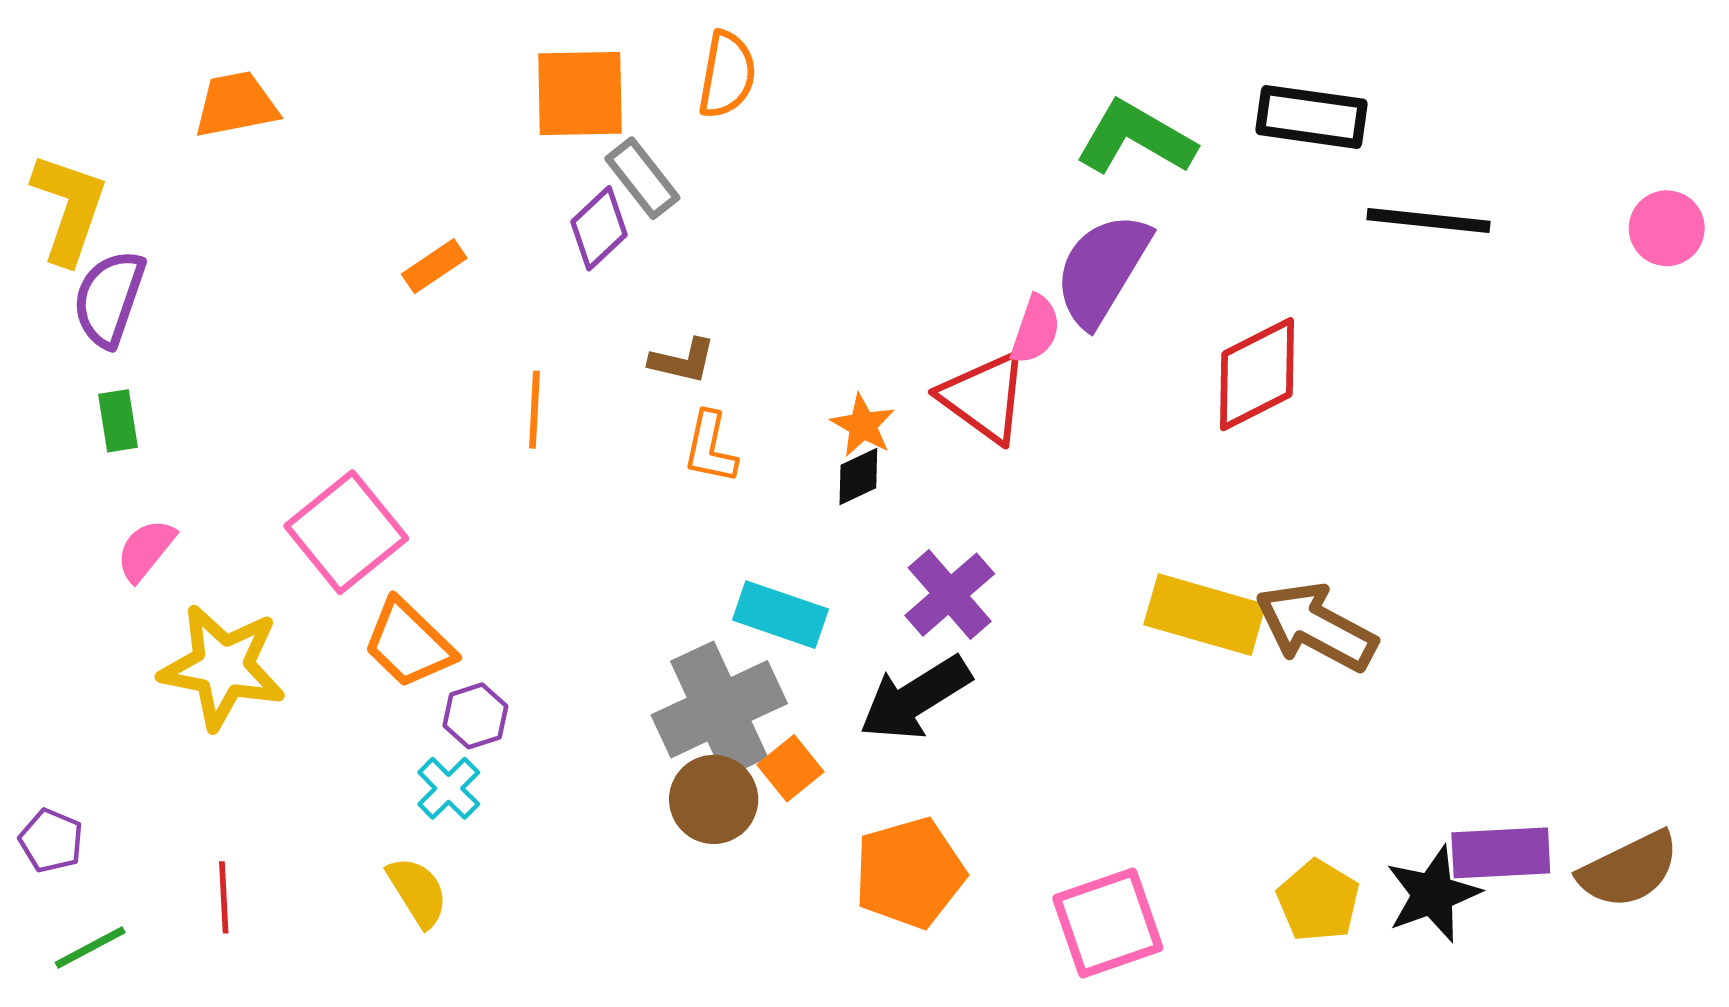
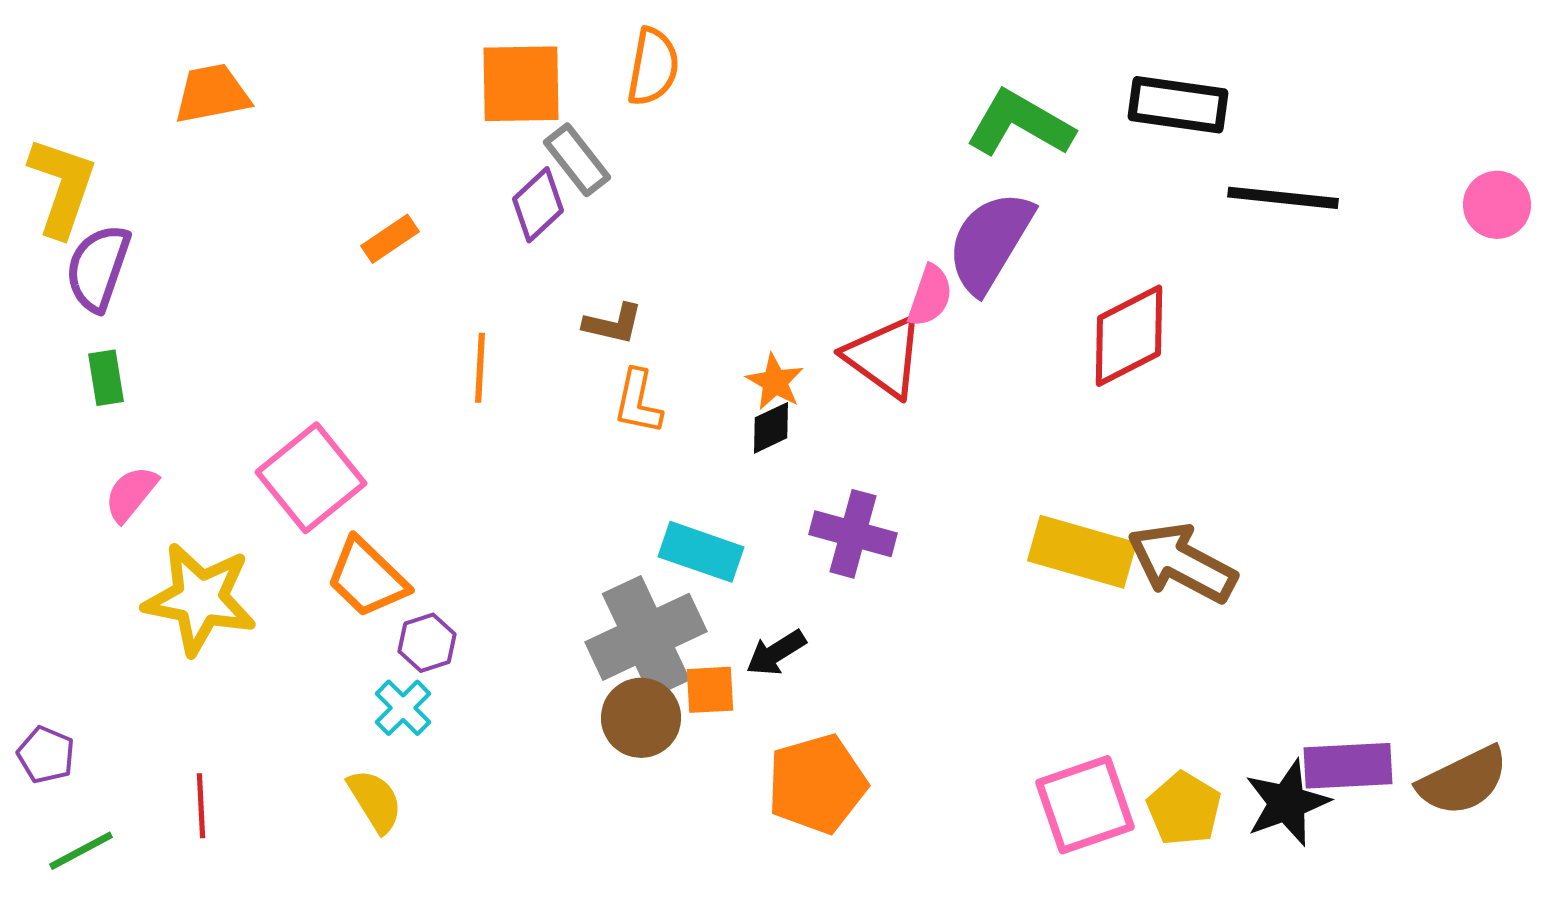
purple cross: (950, 595) -> (853, 534), turned -34
black arrow: (915, 698) -> (776, 653), moved, size x0.6
orange square: (790, 768) -> (710, 690), turned 36
pink square: (1108, 923) -> (1085, 805), moved

